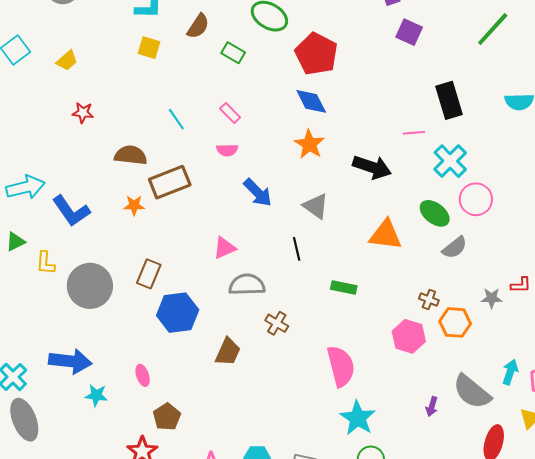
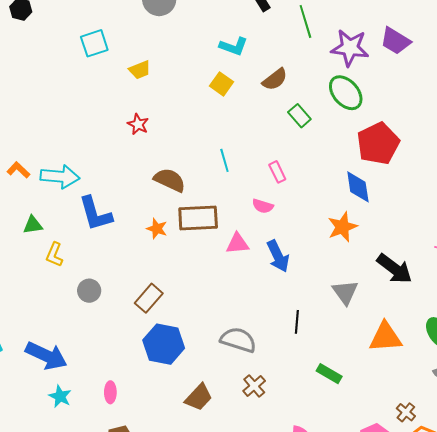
gray triangle: (316, 206) -> (345, 292), moved
orange triangle: (386, 235) -> (386, 337), turned -30
pink triangle: (224, 248) -> (237, 244), moved
gray circle: (90, 286) -> (89, 291), size x0.5

